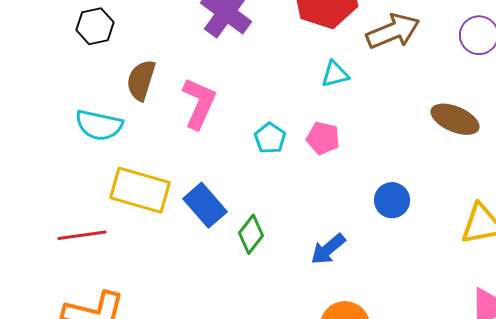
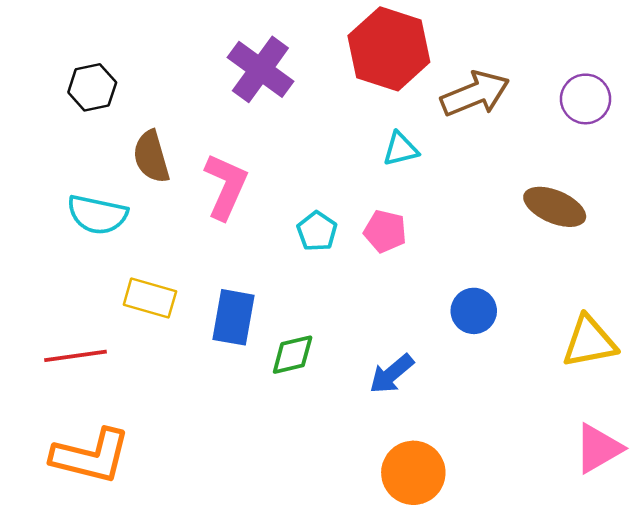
brown semicircle: (141, 80) -> (151, 157), turned -33
yellow rectangle: (140, 190) -> (150, 298), size x0.7
blue rectangle: (205, 205) -> (233, 317), turned 51
green diamond: (251, 234) -> (293, 355), turned 39

